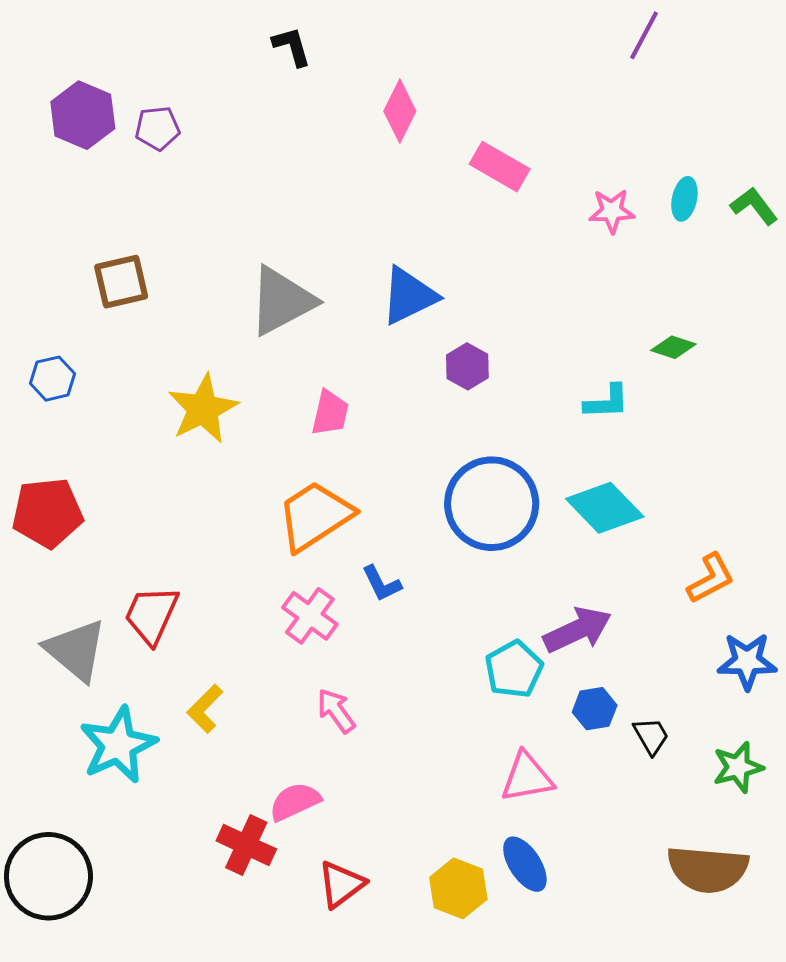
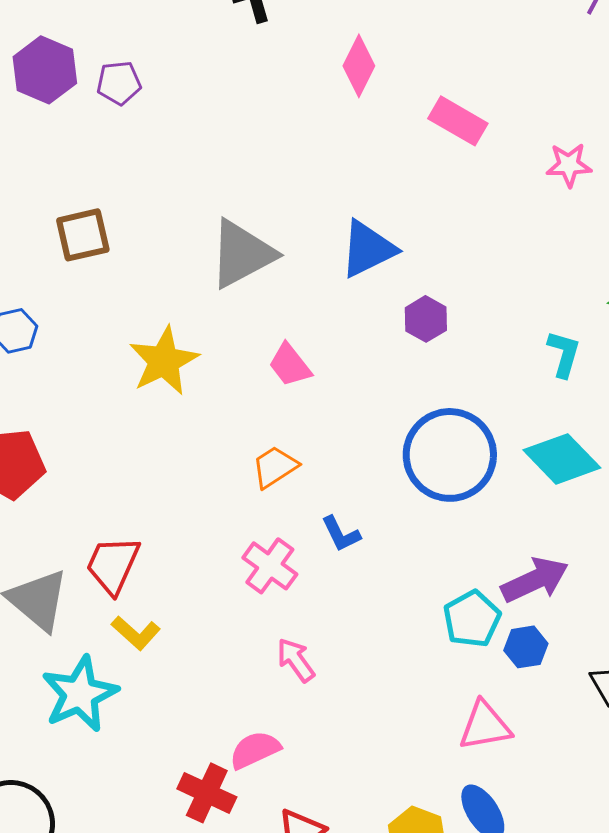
cyan L-shape: (607, 402) -> (564, 354), turned -72
pink trapezoid: (330, 413) -> (290, 365), turned 129
orange trapezoid: (315, 516) -> (275, 467), size x0.6
yellow L-shape: (205, 709) -> (136, 633), moved, turned -93
blue hexagon: (595, 709) -> (526, 647), moved

